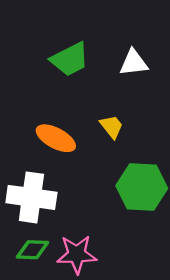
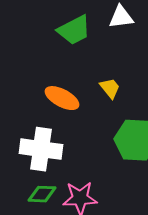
white triangle: (134, 63) -> (121, 17), moved

